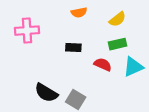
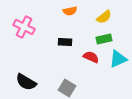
pink cross: (27, 31) -> (24, 27), turned 30
black semicircle: (46, 93) -> (26, 82), moved

